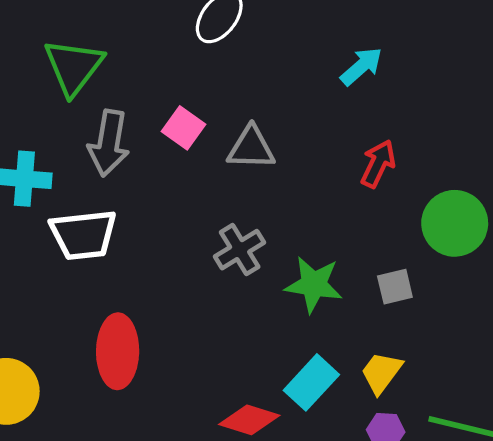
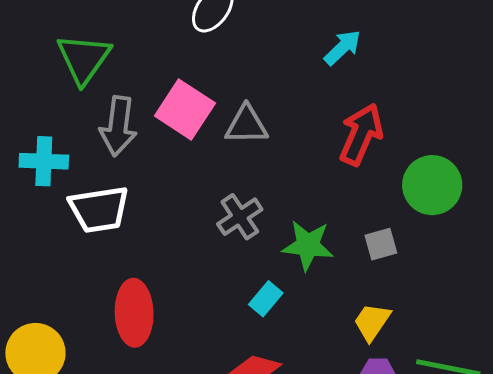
pink square: (184, 128) -> (185, 110), size x1.5
red arrow: (378, 164) -> (361, 134), size x1.4
cyan rectangle: (311, 382) -> (266, 299), moved, size x0.7

